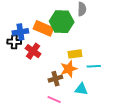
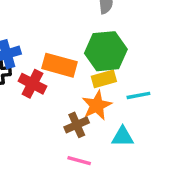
green hexagon: (62, 22) -> (106, 51), moved
orange rectangle: (43, 28) -> (59, 65), moved

